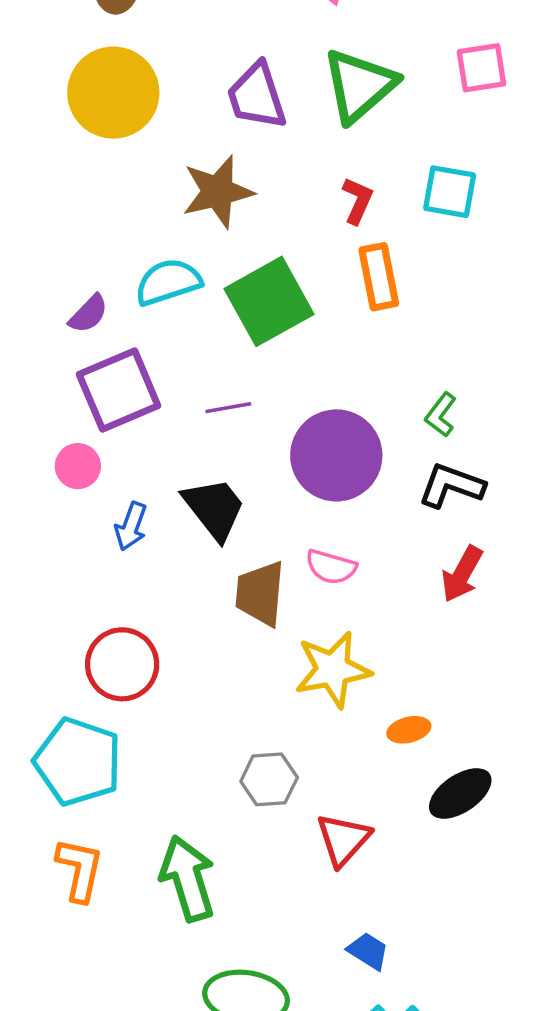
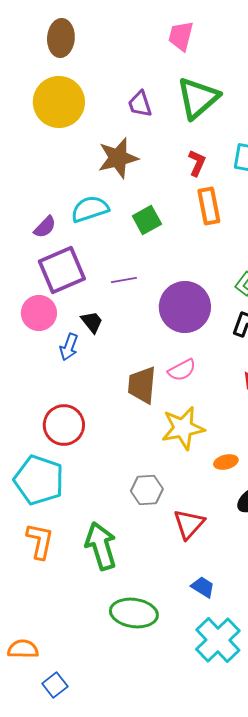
purple trapezoid: (257, 96) -> (140, 104), size x0.7
green square: (269, 301) -> (147, 220), size x0.6
pink circle: (78, 466) -> (39, 313), size x1.4
black trapezoid: (214, 509) -> (92, 322), moved, size x0.6
pink semicircle: (331, 567) -> (182, 370), turned -44

